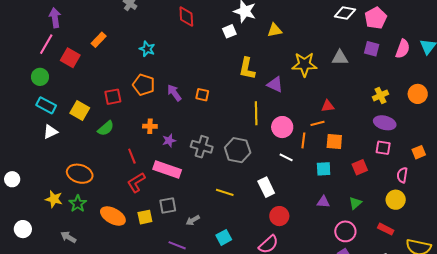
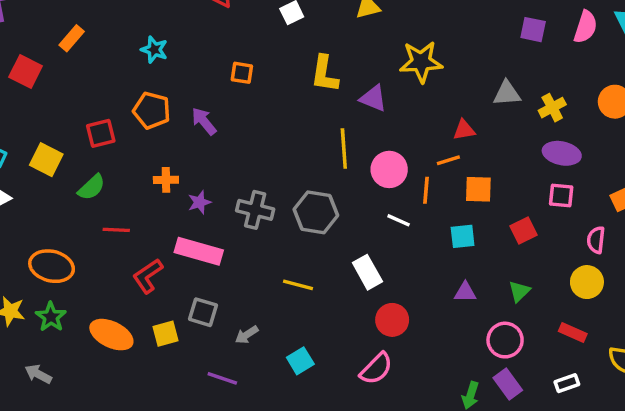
gray triangle: (340, 58) -> (507, 93), moved
orange square: (202, 95) -> (242, 73), moved
red line: (132, 156) -> (116, 230), moved, turned -63
gray square: (168, 206) -> (203, 312), turned 30

